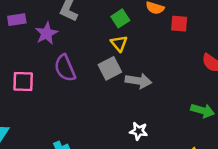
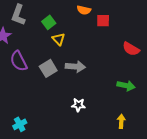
green square: (120, 18) -> (49, 22), moved
gray square: (110, 68) -> (48, 68), moved

